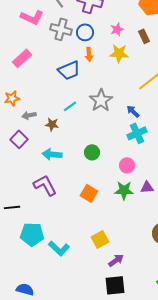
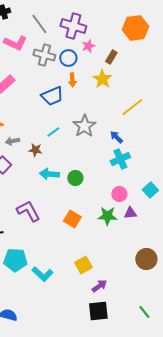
pink star: (117, 29) -> (88, 46), moved
brown rectangle: (144, 36) -> (111, 57), moved, turned 56
yellow star: (119, 53) -> (102, 79), turned 30
cyan arrow: (52, 154) -> (49, 174), moved
pink circle: (127, 165) -> (119, 194), moved

